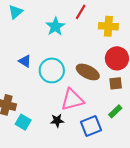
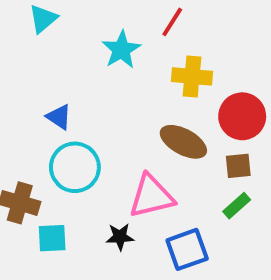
yellow cross: (108, 26) -> (192, 76), moved
cyan circle: (52, 70) -> (75, 167), moved
green rectangle: (115, 111) -> (237, 206), moved
cyan square: (23, 122) -> (52, 238), turned -35

